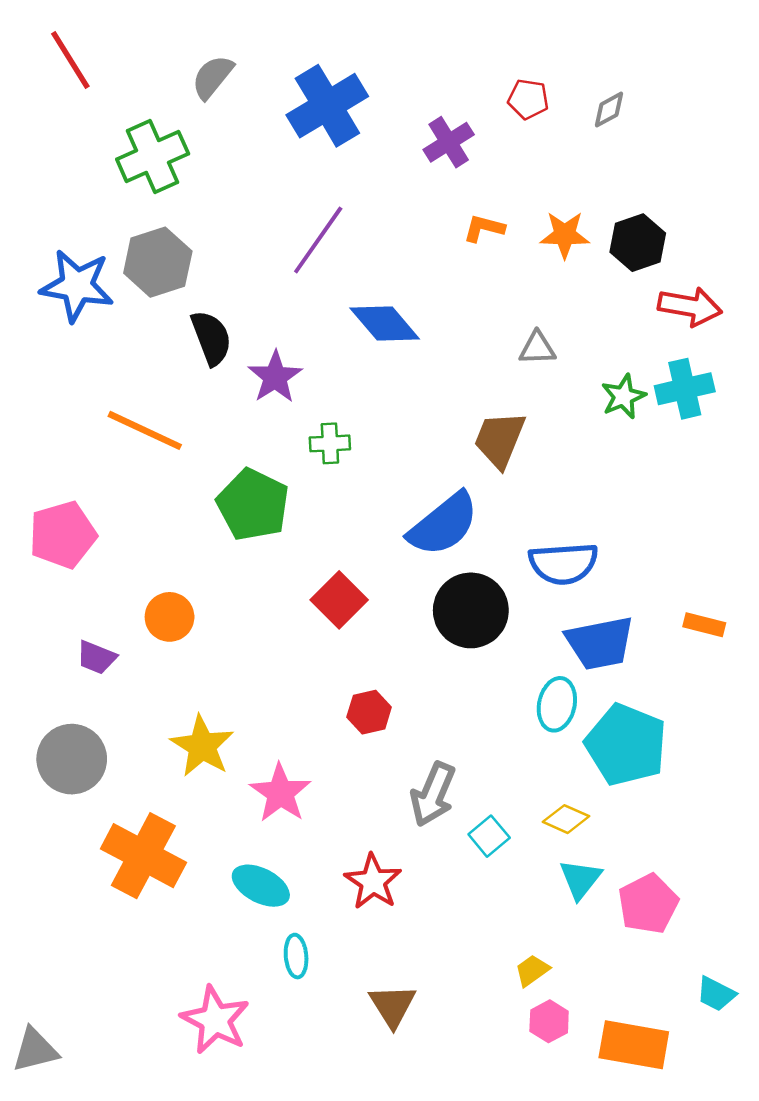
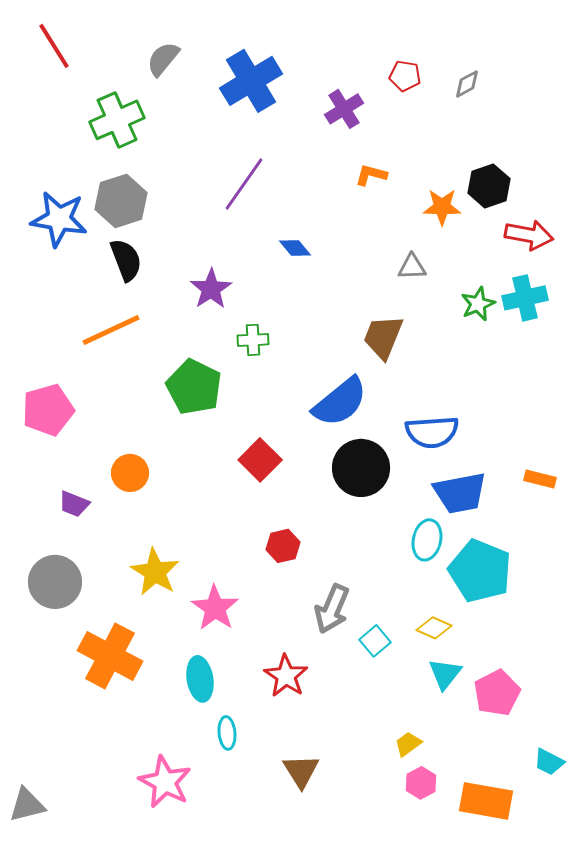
orange star: (565, 235) -> (442, 207), moved
blue diamond: (385, 323) -> (295, 248), size x0.6
black semicircle: (211, 338) -> (126, 260), moved
orange line: (145, 430) -> (111, 330), turned -50
cyan ellipse: (261, 886) -> (200, 679), turned 54

